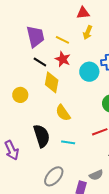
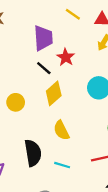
yellow line: (62, 40) -> (73, 14), moved
red star: (63, 59) -> (66, 57), moved
yellow diamond: (52, 82) -> (54, 93), turned 30

